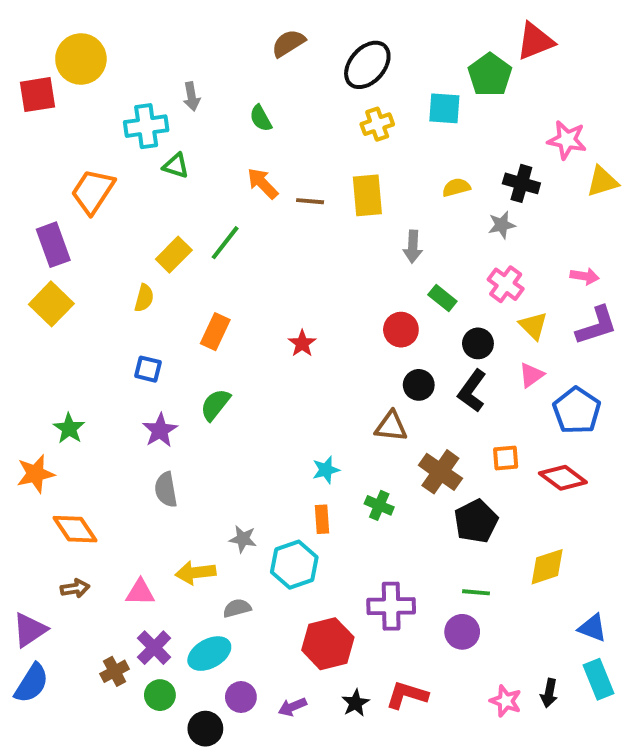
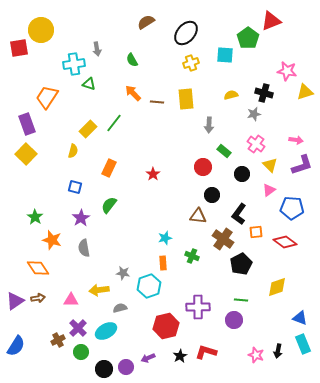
black L-shape: (472, 391) -> (239, 214), moved
blue pentagon: (577, 411) -> (292, 208), turned -30
orange star: (36, 474) -> (52, 240), moved, turned 30
purple triangle: (30, 630) -> (15, 301), moved
purple circle: (241, 697) -> (126, 367), moved

